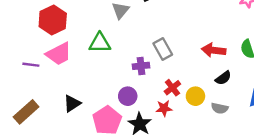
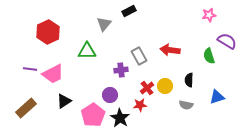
red arrow: (214, 50) -> (170, 50), moved
pink trapezoid: (59, 54) -> (53, 74), moved
black semicircle: (223, 78) -> (189, 80), turned 128
yellow circle: (195, 96) -> (165, 86), moved

